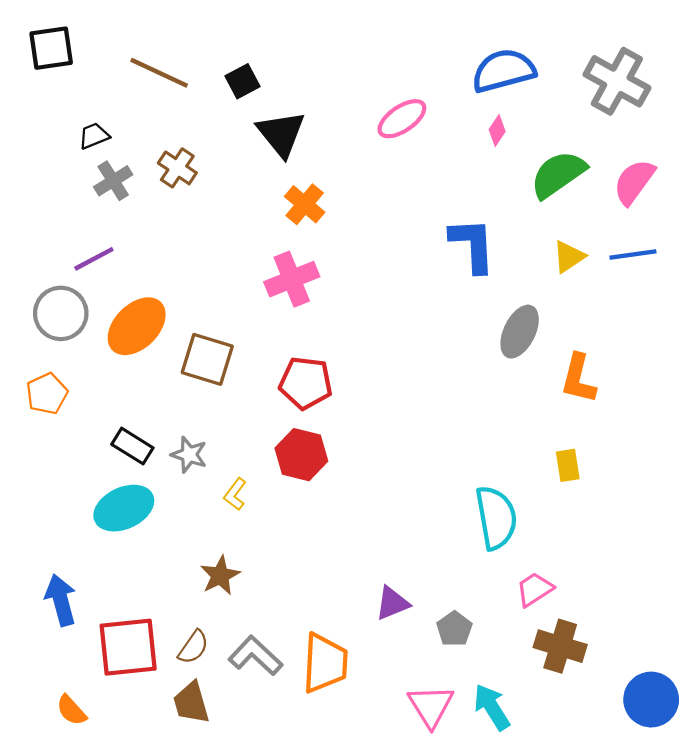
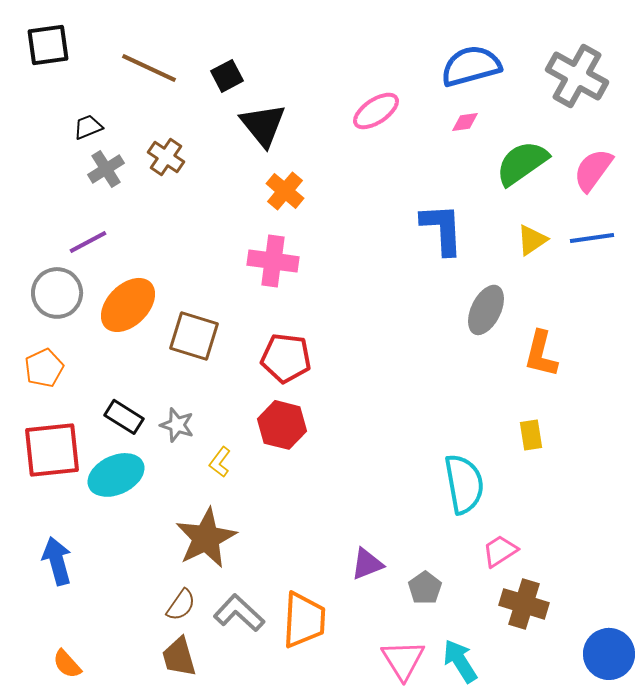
pink diamond: (497, 130) -> (465, 122), turned 48
pink cross: (292, 279) -> (273, 261), turned 30
brown star: (220, 575) -> (206, 538), size x1.6
red square: (128, 647) -> (52, 450), moved

